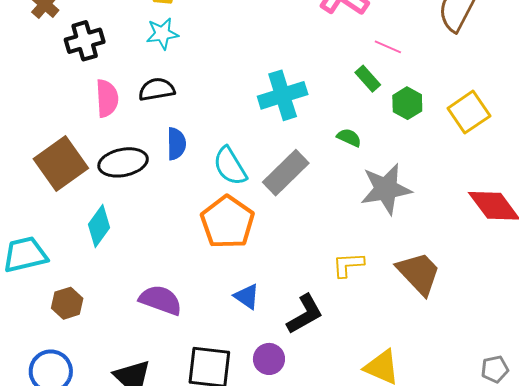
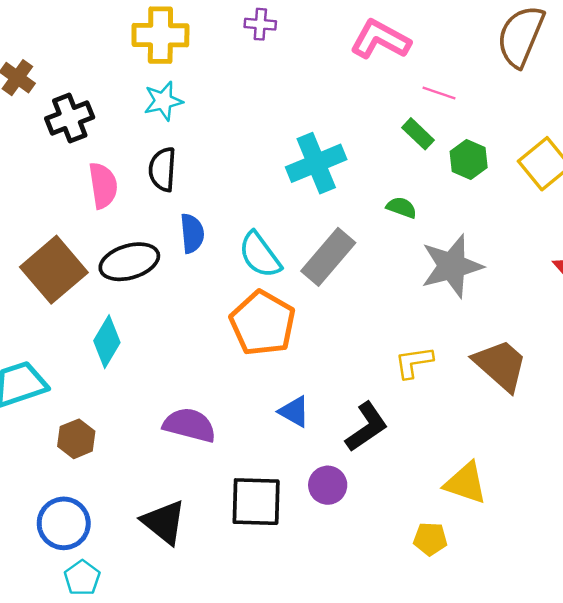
black semicircle: (157, 89) -> (162, 169), turned -72

